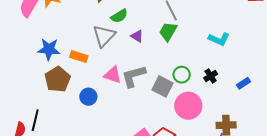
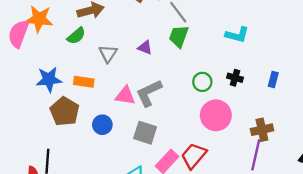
green semicircle: (119, 16) -> (76, 36), moved
gray triangle: (104, 36) -> (108, 54), size x0.7
black cross: (211, 76) -> (235, 78), turned -32
blue rectangle: (244, 83) -> (273, 79), turned -32
gray square: (162, 86) -> (145, 133), moved

